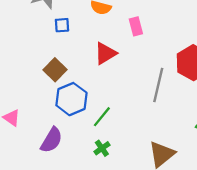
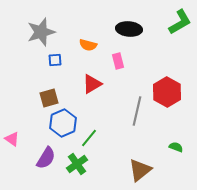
brown square: (55, 70) -> (49, 98), turned 30
green cross: (102, 148) -> (77, 164), moved, size x1.5

